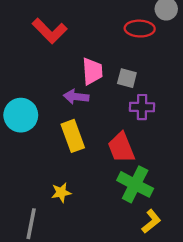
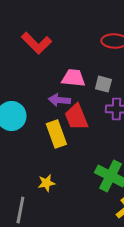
pink trapezoid: (92, 71) -> (73, 78), turned -80
red trapezoid: (121, 147) -> (76, 117), moved

